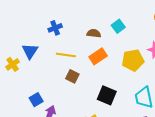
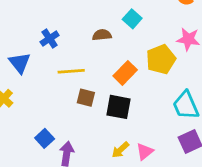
blue triangle: (30, 51) -> (20, 63), moved
orange rectangle: (98, 56) -> (125, 73), moved
black square: (107, 95) -> (119, 107), moved

